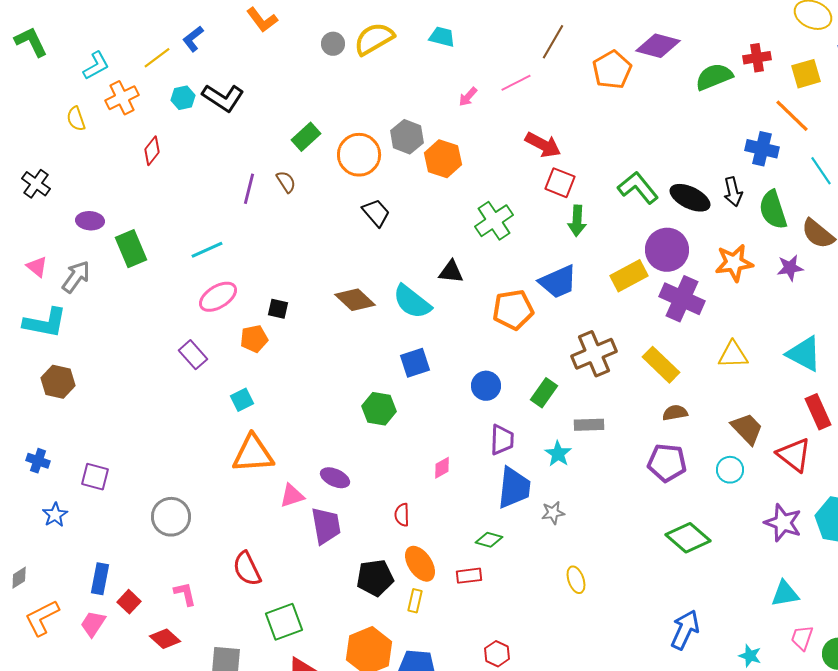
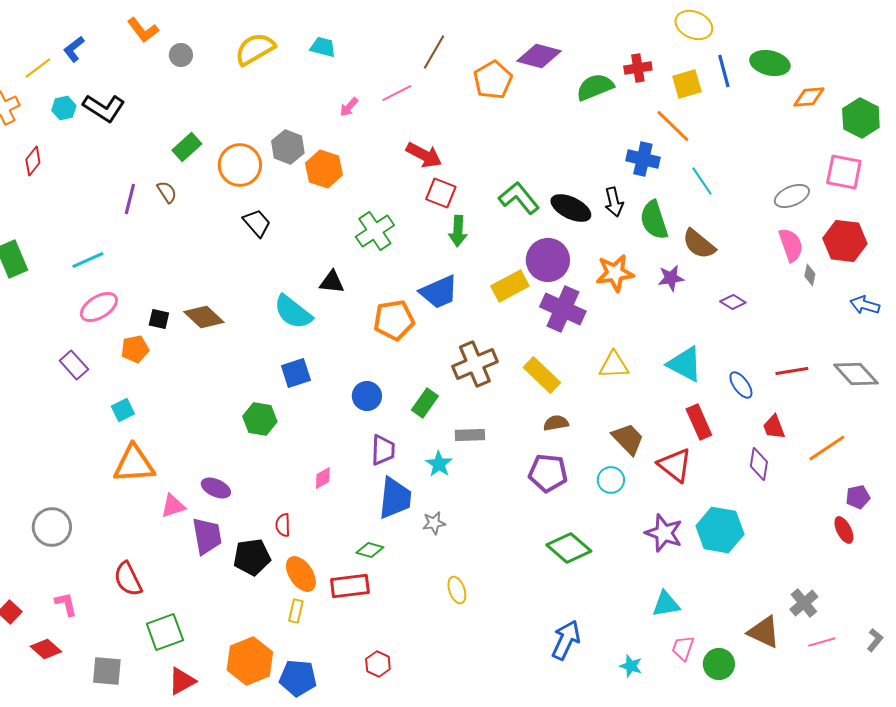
gray circle: (333, 44) -> (181, 55), moved
brown diamond: (355, 300) -> (204, 317), moved
red rectangle: (469, 576) -> (350, 586), size x1.5
black pentagon: (375, 578) -> (252, 557), moved

